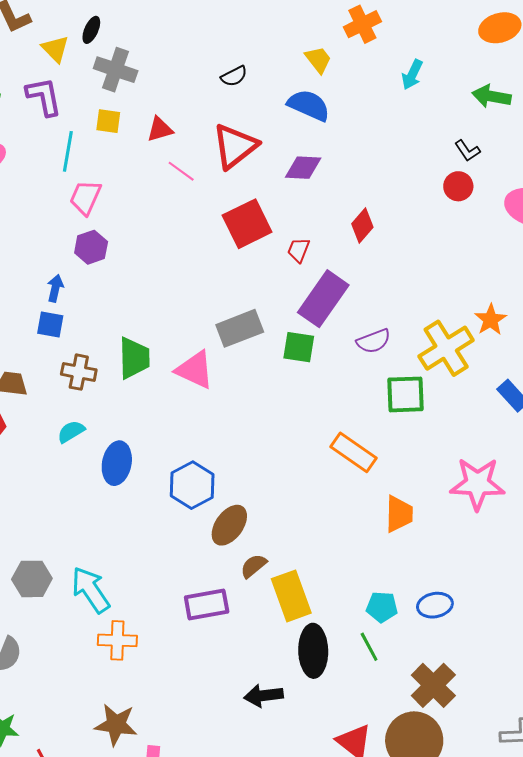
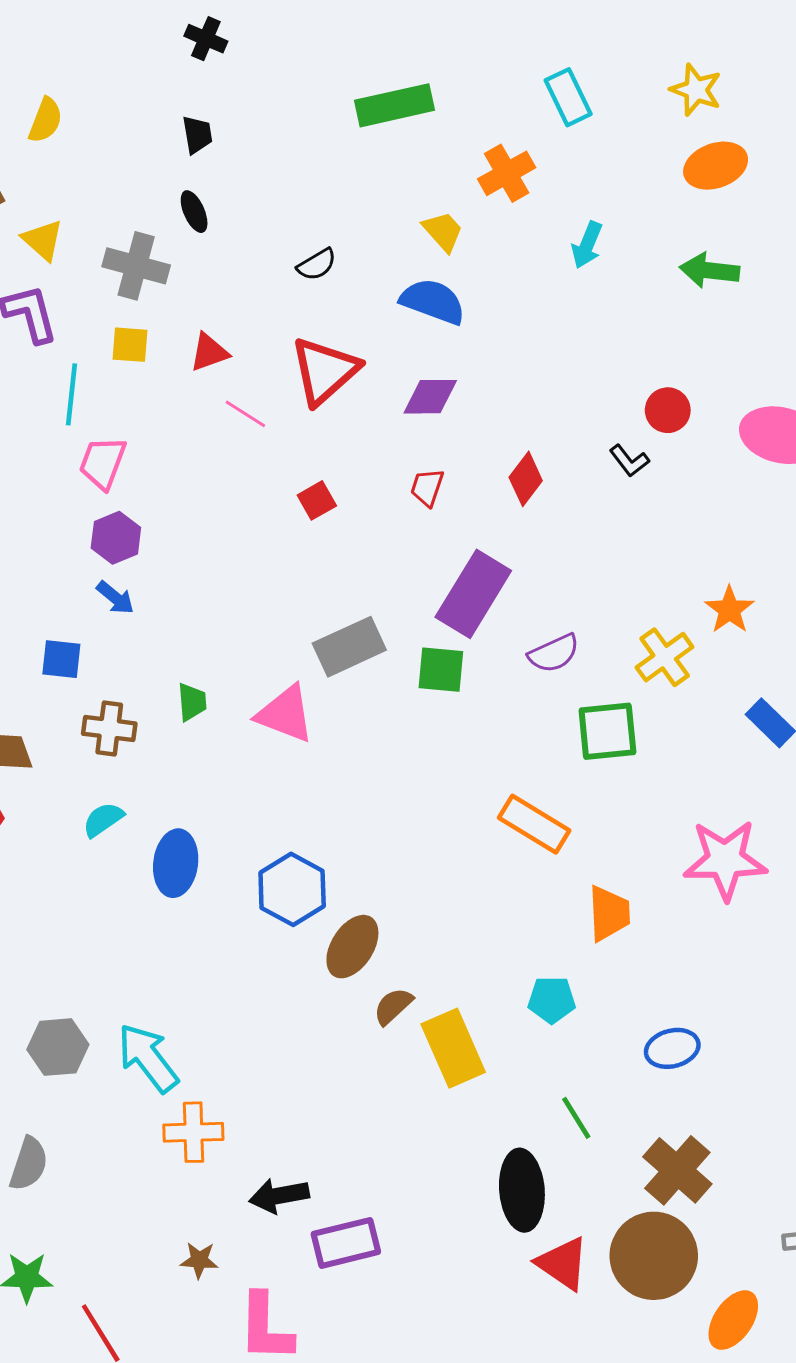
black ellipse: (91, 30) -> (194, 212), moved, turned -44
black L-shape: (467, 151) -> (629, 461), moved
red square: (247, 224) -> (317, 500), moved, size x0.5
red trapezoid: (299, 250) -> (427, 487), moved
blue arrow: (55, 288) -> (115, 598), moved, turned 120
yellow cross: (446, 348) -> (665, 657), size x0.7
green trapezoid: (134, 358) -> (192, 702), size x0.6
purple rectangle: (207, 604) -> (346, 1243), moved
cyan pentagon: (382, 607) -> (552, 1000), moved
black ellipse: (313, 651) -> (522, 1190), moved
black arrow: (264, 696) -> (279, 1196), moved
brown star: (116, 725) -> (199, 1260), size x0.6

